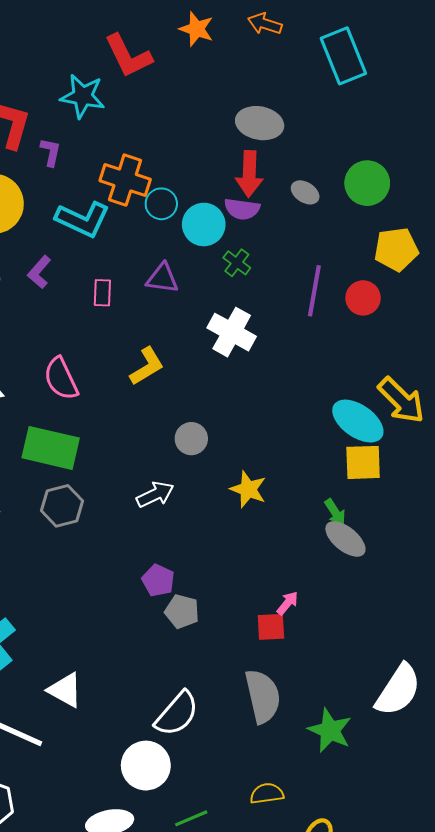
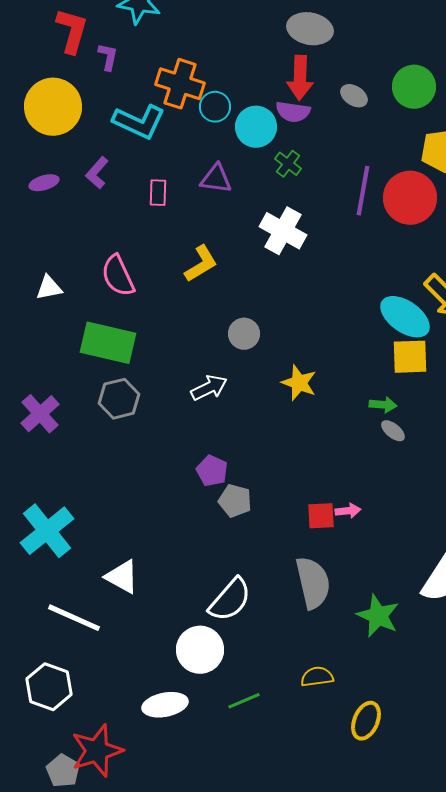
red circle: (363, 298) -> (410, 198), size x1.6
green arrow: (335, 512) -> (383, 405), turned -52
gray ellipse: (345, 539) -> (393, 431), size x0.6
pink arrow: (288, 603) -> (348, 511), moved, turned 45

